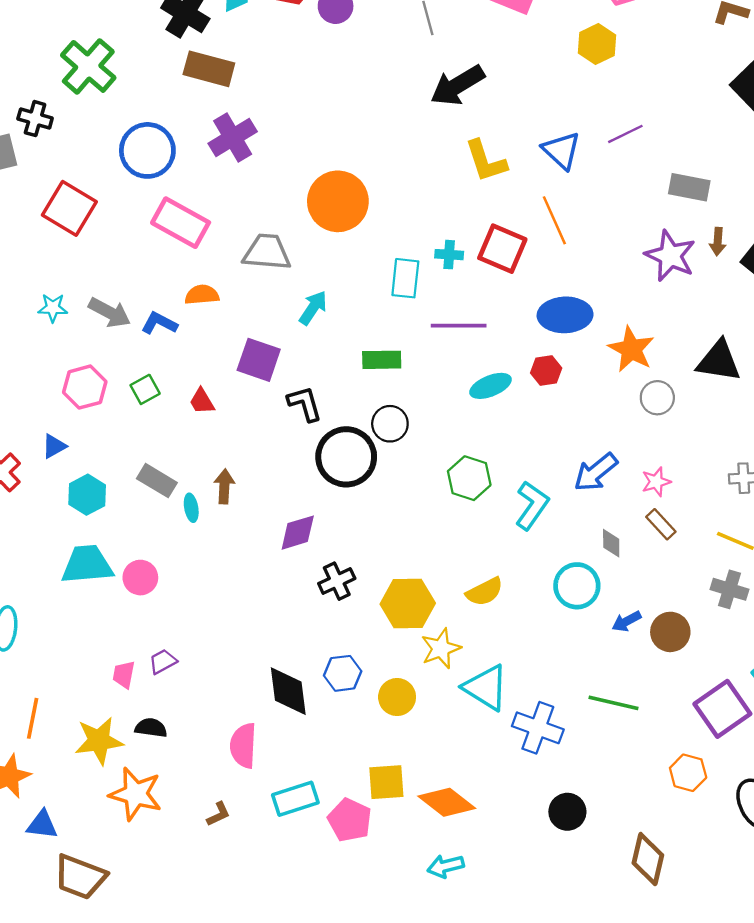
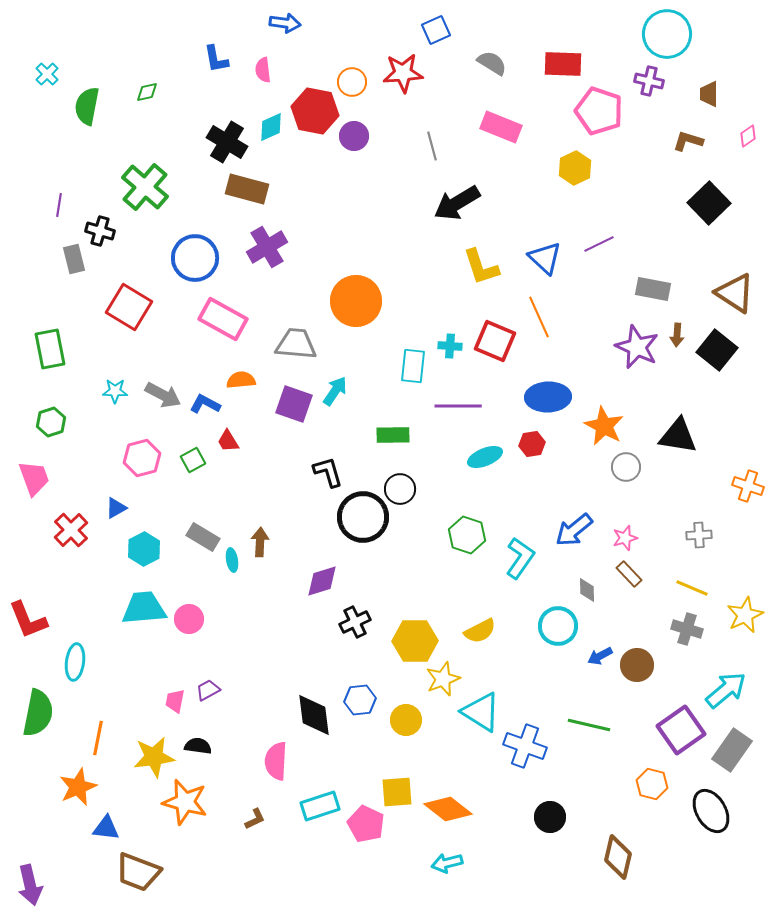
purple square: (259, 360) -> (294, 404), moved
red trapezoid: (202, 401) -> (228, 441), moved

